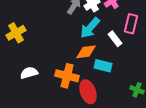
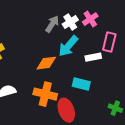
white rectangle: (115, 39) -> (93, 57), turned -63
orange diamond: (86, 52) -> (46, 63), moved

